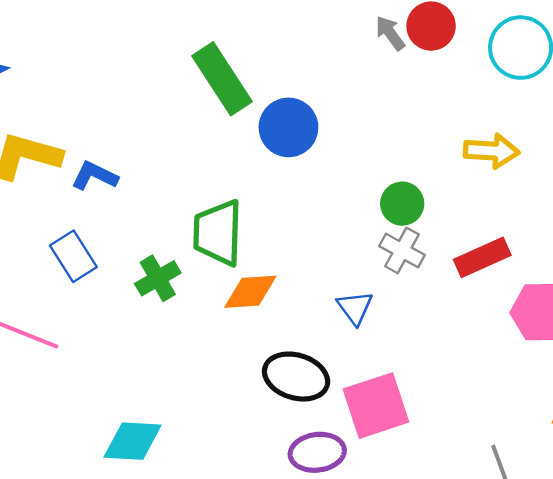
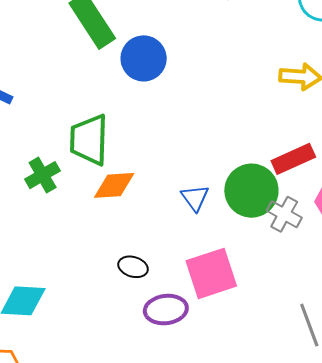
green circle: (402, 204) -> (251, 191), moved, size x1.6
gray cross: (402, 250) -> (284, 214), moved
black ellipse: (296, 377) -> (133, 267), moved, size x0.6

